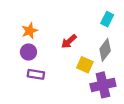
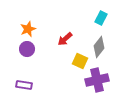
purple rectangle: (36, 74) -> (24, 85), moved

